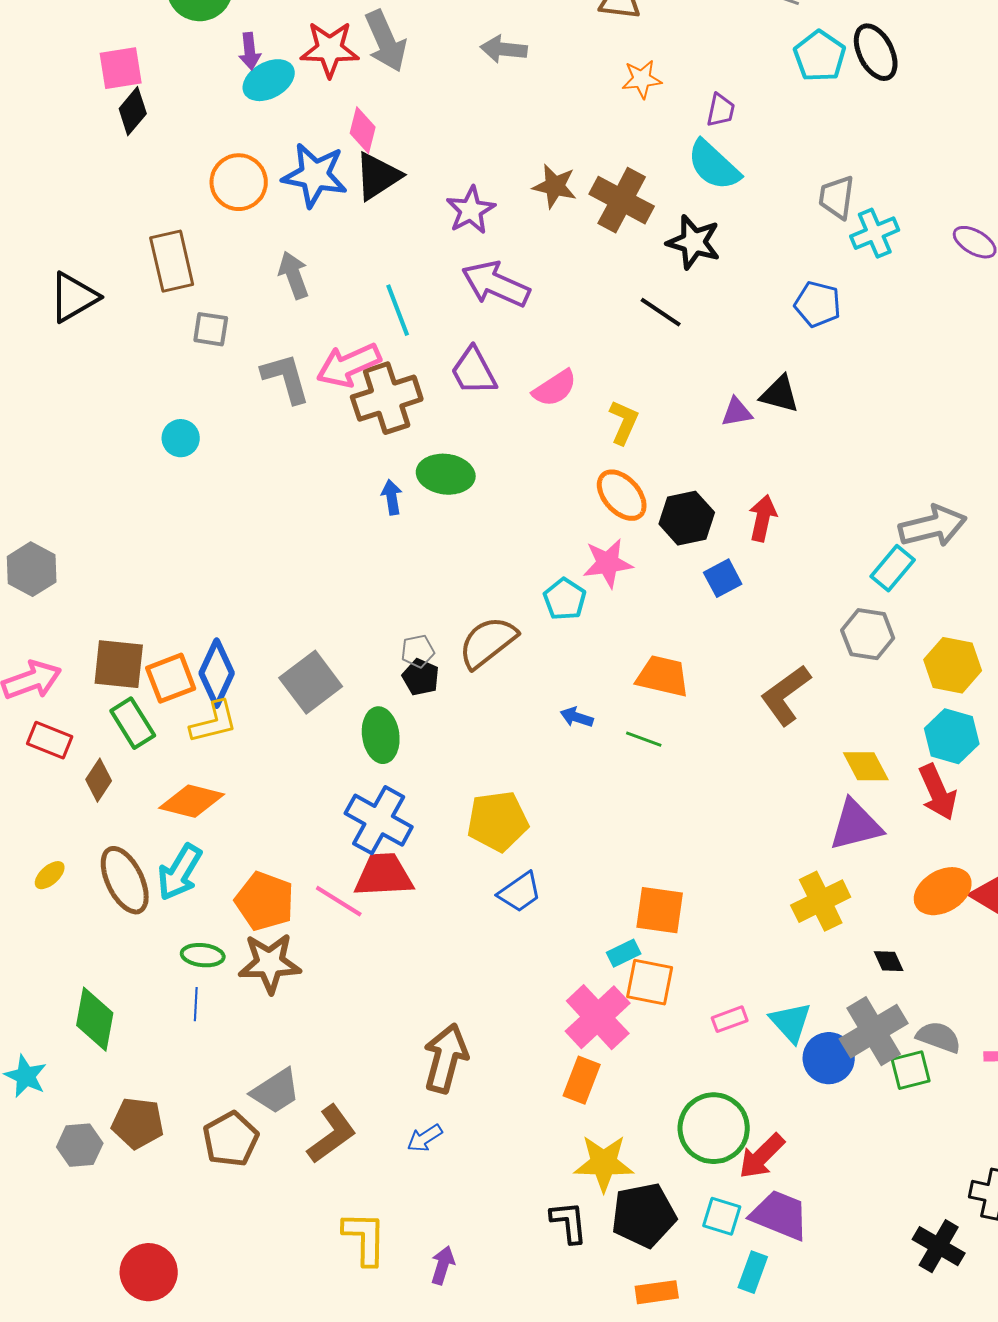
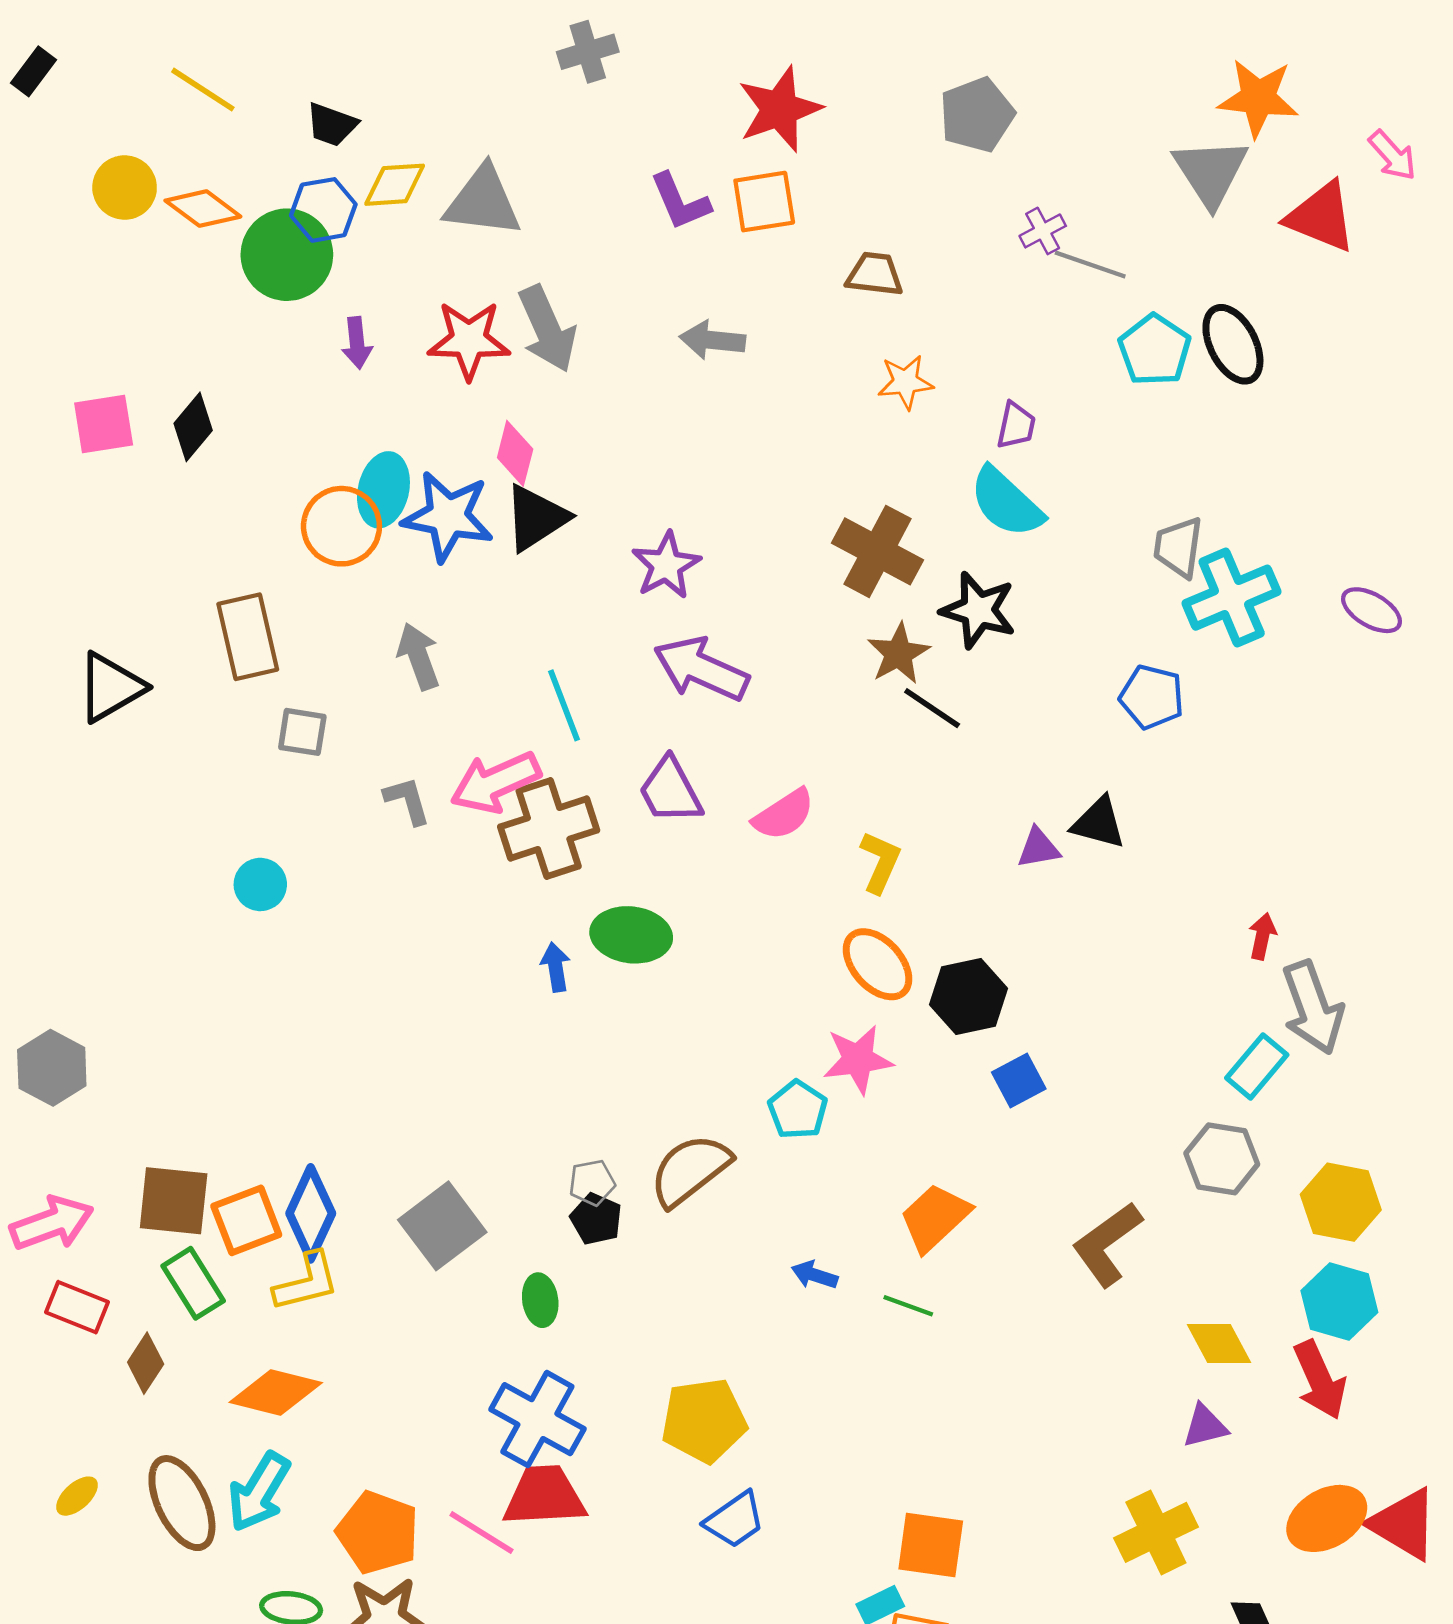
pink square: (121, 68) -> (104, 424), moved
cyan ellipse: (269, 80) -> (383, 490), moved, turned -48
brown star: (555, 186) -> (898, 654), moved, turned 30
cyan cross: (875, 233) -> (1232, 598), size x1.4
gray L-shape: (286, 378) -> (407, 801), size x0.7
red arrow: (763, 518) -> (1262, 936), moved, size x0.7
gray arrow: (933, 526) -> (1313, 1008), turned 84
orange trapezoid: (663, 676) -> (935, 1218), turned -56
green ellipse: (381, 735) -> (540, 1300), size x0.7
purple triangle: (856, 825) -> (1205, 1426), size x0.6

